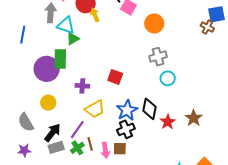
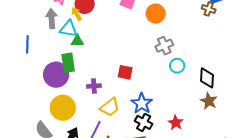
yellow arrow: (95, 15) -> (77, 14), moved
green triangle: (73, 39) -> (77, 41), turned 40
yellow circle: (48, 103) -> (63, 108), size x1.6
black diamond: (150, 109) -> (207, 78), moved
red star: (168, 122) -> (176, 123), moved
black cross: (126, 129) -> (144, 122), turned -30

